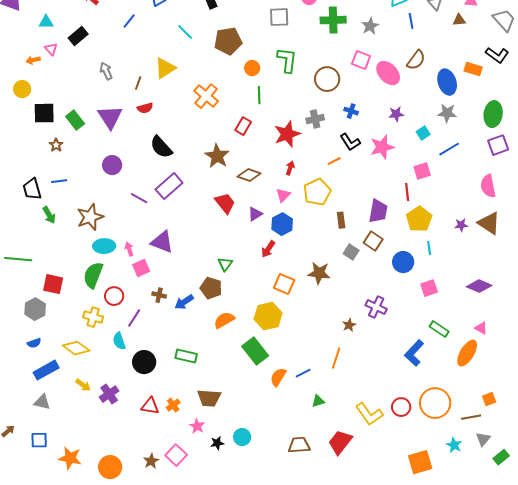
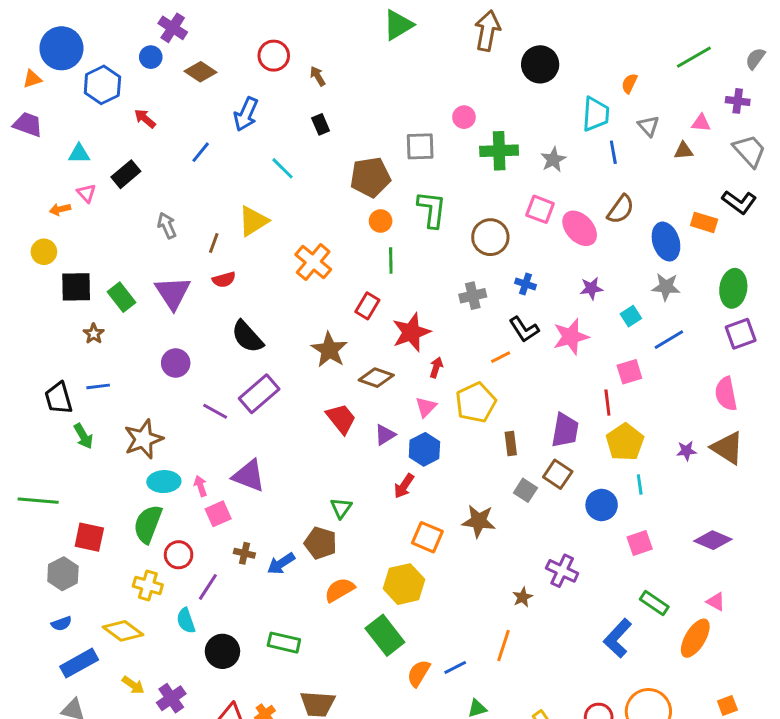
brown pentagon: (228, 41) -> (370, 177), moved
red star: (287, 134) -> (411, 332), moved

